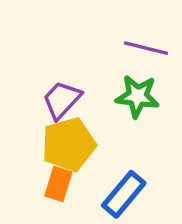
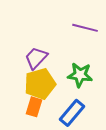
green star: (137, 96) -> (80, 75), moved

